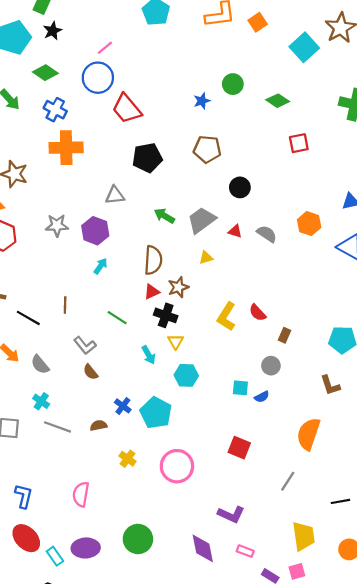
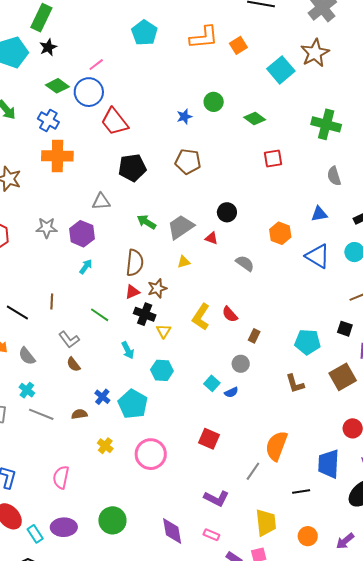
green diamond: (45, 73) -> (57, 86), moved
black circle: (240, 187) -> (227, 212), moved
gray semicircle: (267, 234) -> (245, 263), moved
yellow triangle: (176, 342) -> (164, 331), moved
cyan square: (240, 388) -> (212, 383), turned 35
orange semicircle: (308, 434) -> (276, 446), moved
purple L-shape: (231, 514) -> (216, 498), moved

